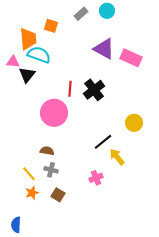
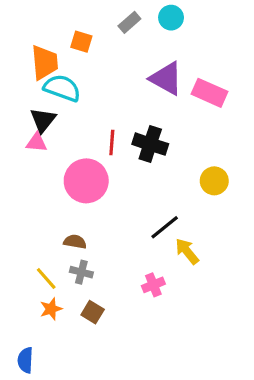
pink triangle: (13, 62) -> (37, 142), moved
black cross: (94, 90) -> (150, 144), turned -35
yellow circle: (134, 123) -> (214, 181), moved

